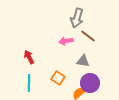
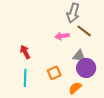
orange square: (58, 78) -> (54, 73), turned 32
purple circle: (90, 83) -> (86, 68), moved

